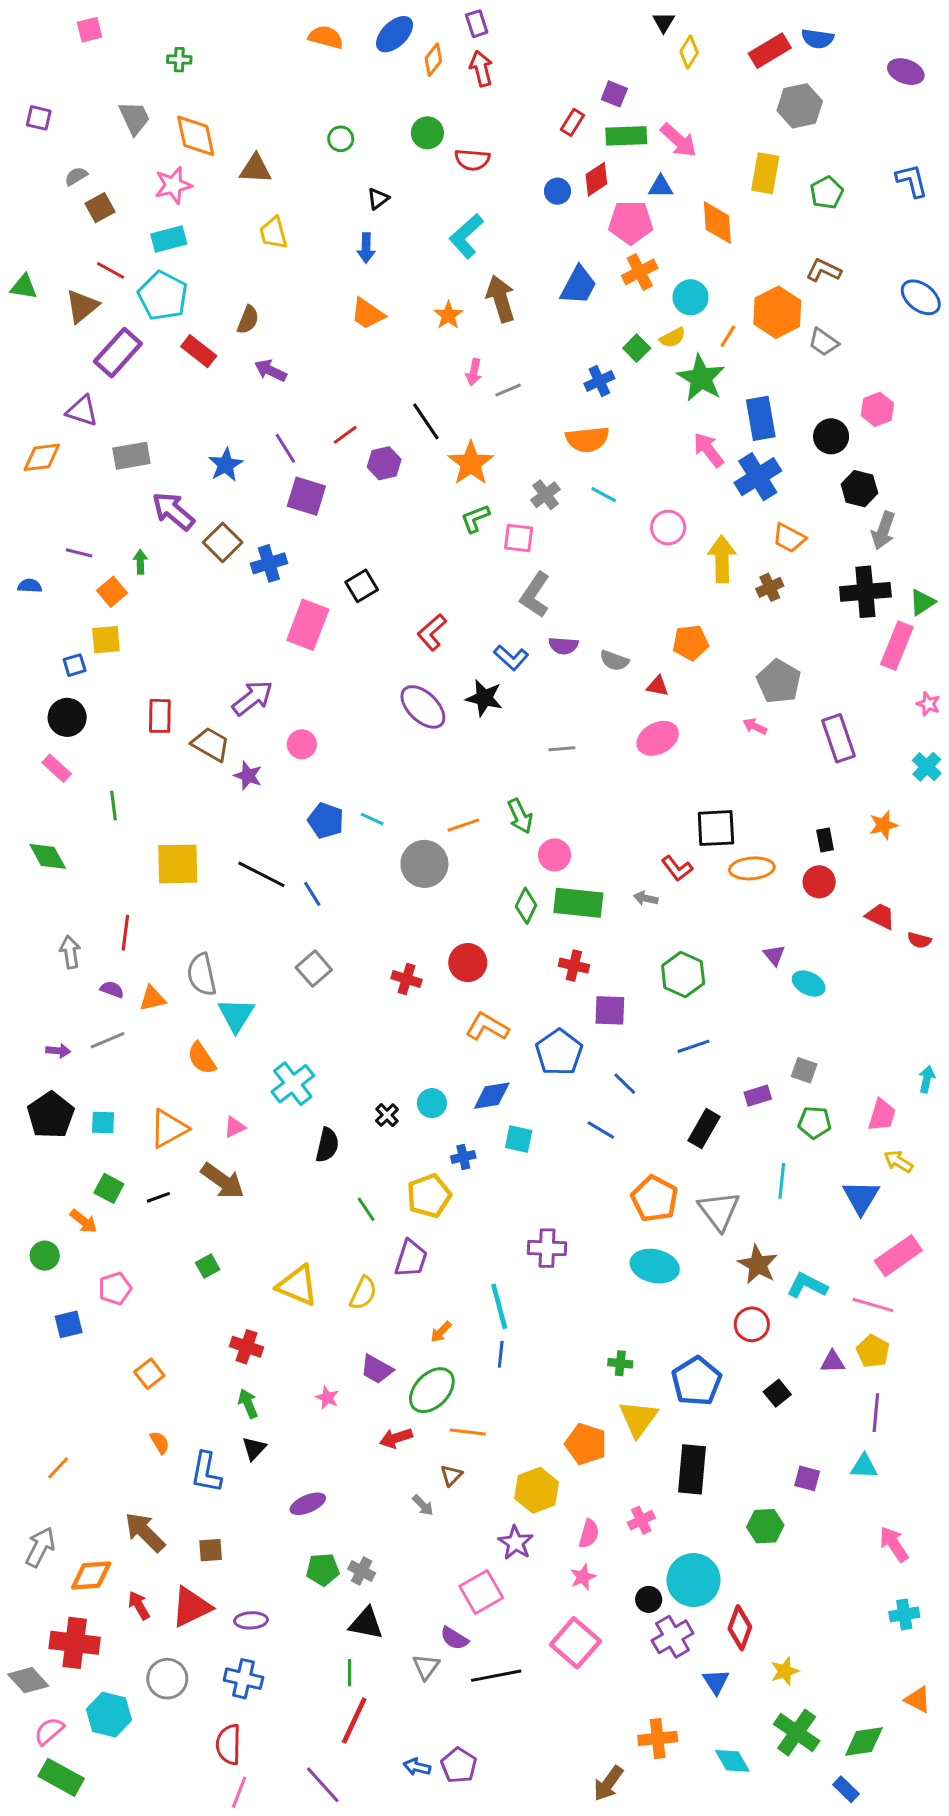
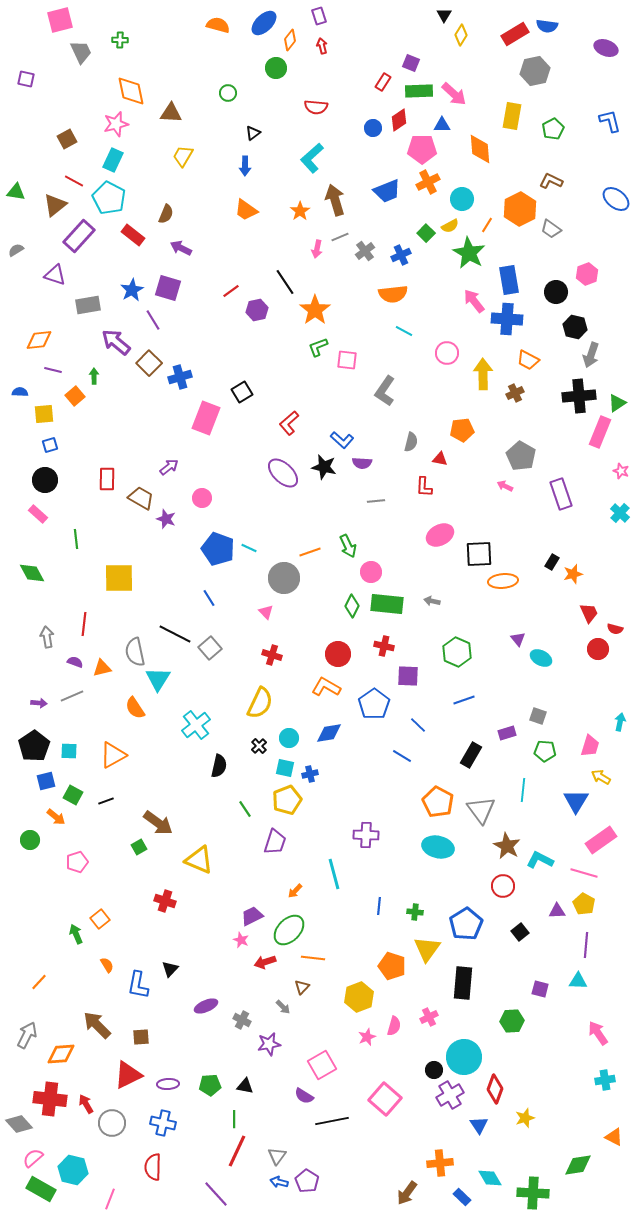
pink square: (90, 30) -> (60, 20), size x1.5
red arrow: (481, 69) -> (322, 46), size x0.7
gray trapezoid: (134, 118) -> (81, 52), moved
green circle: (427, 133) -> (276, 68), moved
gray semicircle: (76, 176) -> (16, 250), moved
yellow trapezoid: (273, 233) -> (183, 156), turned 45
cyan rectangle: (169, 239) -> (113, 160), turned -50
blue trapezoid: (578, 285) -> (387, 191), turned 40
gray line: (508, 390) -> (340, 237), moved
purple line: (285, 448) -> (153, 320), moved
orange diamond: (42, 457) -> (39, 340), moved
blue star: (226, 465) -> (132, 290), moved
blue cross: (758, 477) -> (507, 319), turned 36
gray cross: (546, 495) -> (365, 251), moved
purple square: (306, 496) -> (168, 288), moved
gray L-shape: (535, 595) -> (385, 391), moved
yellow square: (106, 640) -> (44, 414), moved
purple semicircle: (563, 646) -> (362, 463), moved
gray semicircle: (614, 661) -> (411, 442), turned -96
purple arrow: (252, 698) -> (169, 467), size x0.7
pink ellipse: (658, 738) -> (440, 535), moved
blue pentagon: (326, 821) -> (218, 549), size x1.4
orange star: (883, 825) -> (573, 574), moved
black rectangle: (825, 840) -> (552, 562), turned 42
red L-shape: (677, 868) -> (424, 487), moved, turned 40
black line: (261, 874) -> (175, 634), moved
red circle: (819, 882) -> (598, 649), moved
red trapezoid: (880, 916) -> (589, 613), turned 40
red circle: (468, 963) -> (338, 654), moved
pink triangle: (235, 1127) -> (266, 612), moved, turned -49
cyan square: (519, 1139) -> (285, 768), moved
brown arrow: (223, 1181) -> (158, 823), moved
yellow semicircle: (363, 1293) -> (260, 703), moved, size x1.4
blue square: (69, 1324) -> (46, 781), moved
blue line: (501, 1354) -> (379, 906), moved
purple trapezoid: (377, 1369) -> (252, 916), turned 125
pink star: (327, 1398) -> (241, 940), moved
green arrow: (248, 1404) -> (76, 934), moved
purple star: (516, 1543) -> (269, 1044), moved, turned 30
green pentagon: (323, 1570) -> (210, 1085), moved
gray cross: (362, 1571) -> (242, 1020), moved
pink star: (583, 1577) -> (367, 1037), moved
red arrow: (139, 1605) -> (86, 1104), moved
black triangle: (366, 1623) -> (245, 1086), size x0.7
gray triangle: (426, 1667) -> (277, 1156), moved
cyan hexagon: (109, 1715) -> (73, 1170), moved
green cross: (797, 1732) -> (533, 1193), moved, turned -32
blue rectangle: (846, 1789) -> (462, 1197), moved
pink line: (239, 1792) -> (110, 1199), moved

